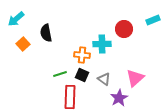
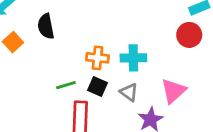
red circle: (124, 29) -> (189, 35), moved
cyan cross: (102, 44) -> (133, 58), moved

